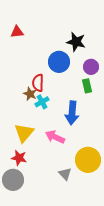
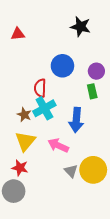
black star: (76, 42) -> (80, 27), moved
brown star: (30, 94) -> (24, 115), moved
cyan cross: (42, 102) -> (44, 108), size x1.5
gray triangle: (65, 174) -> (71, 171), moved

